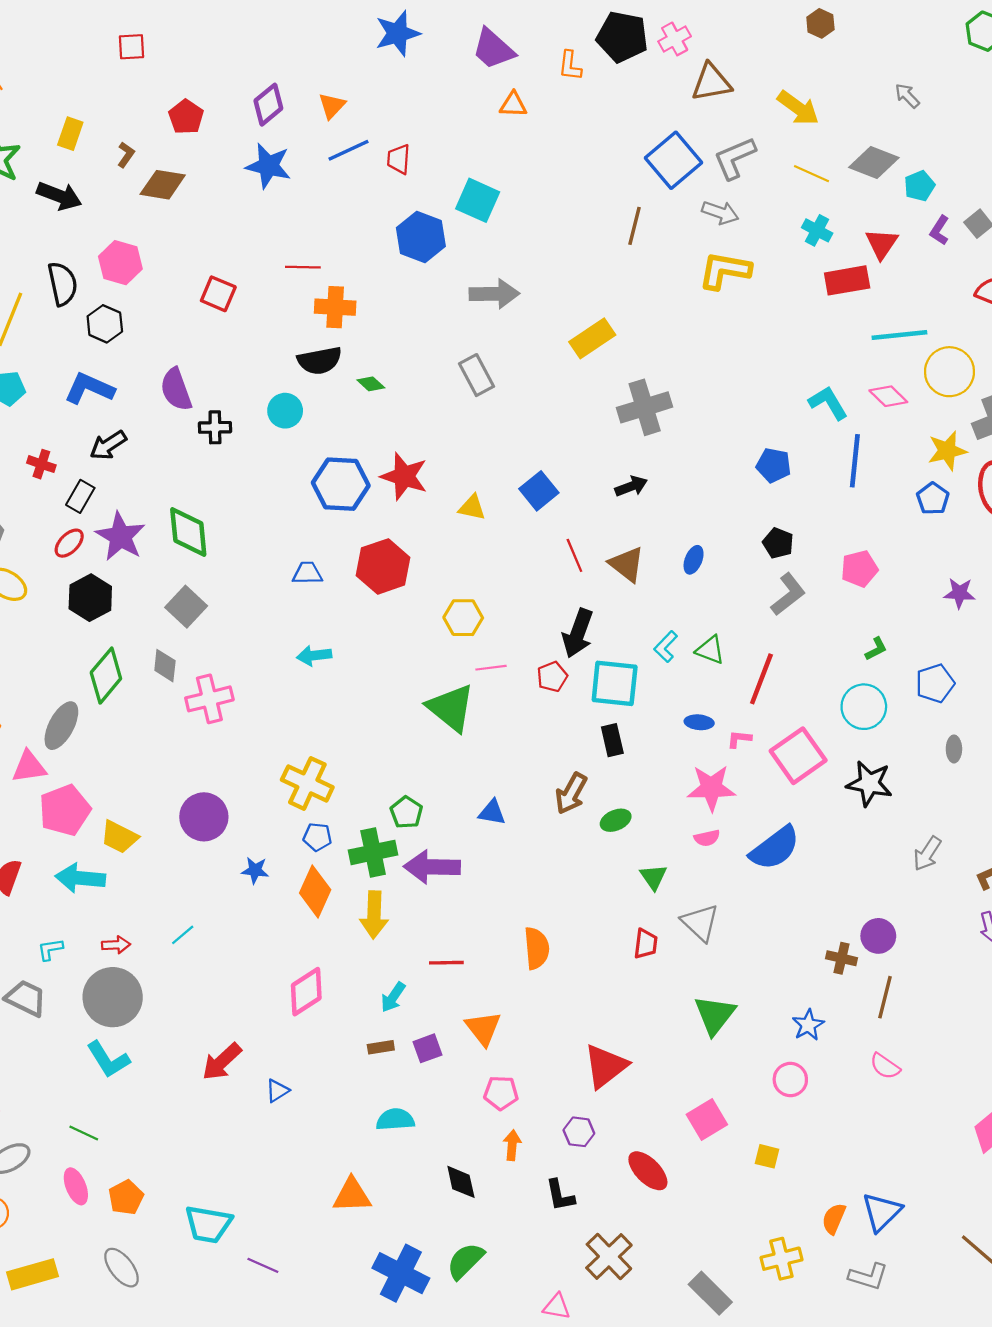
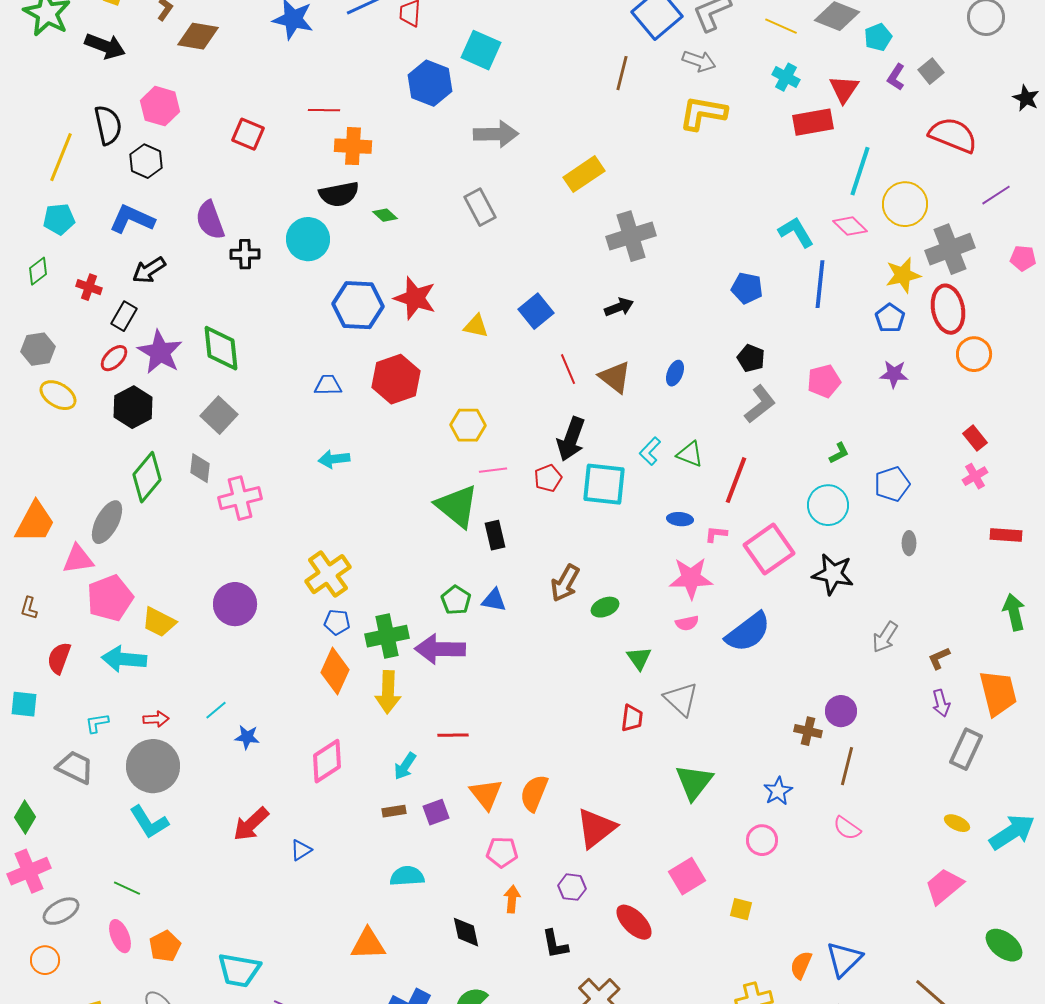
cyan line: (899, 335) -> (860, 171), turned -66
cyan circle: (285, 411) -> (308, 239), size x1.4
purple star: (960, 593) -> (894, 374), moved
black rectangle: (612, 740) -> (495, 535), moved
yellow cross: (307, 783) -> (328, 574), turned 30
green pentagon: (406, 812) -> (456, 600), moved
blue star: (255, 870) -> (247, 737), moved
orange semicircle: (537, 948) -> (534, 793), moved, turned -153

